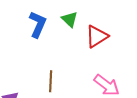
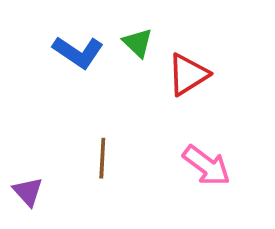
blue L-shape: (38, 24) -> (78, 52), turned 100

